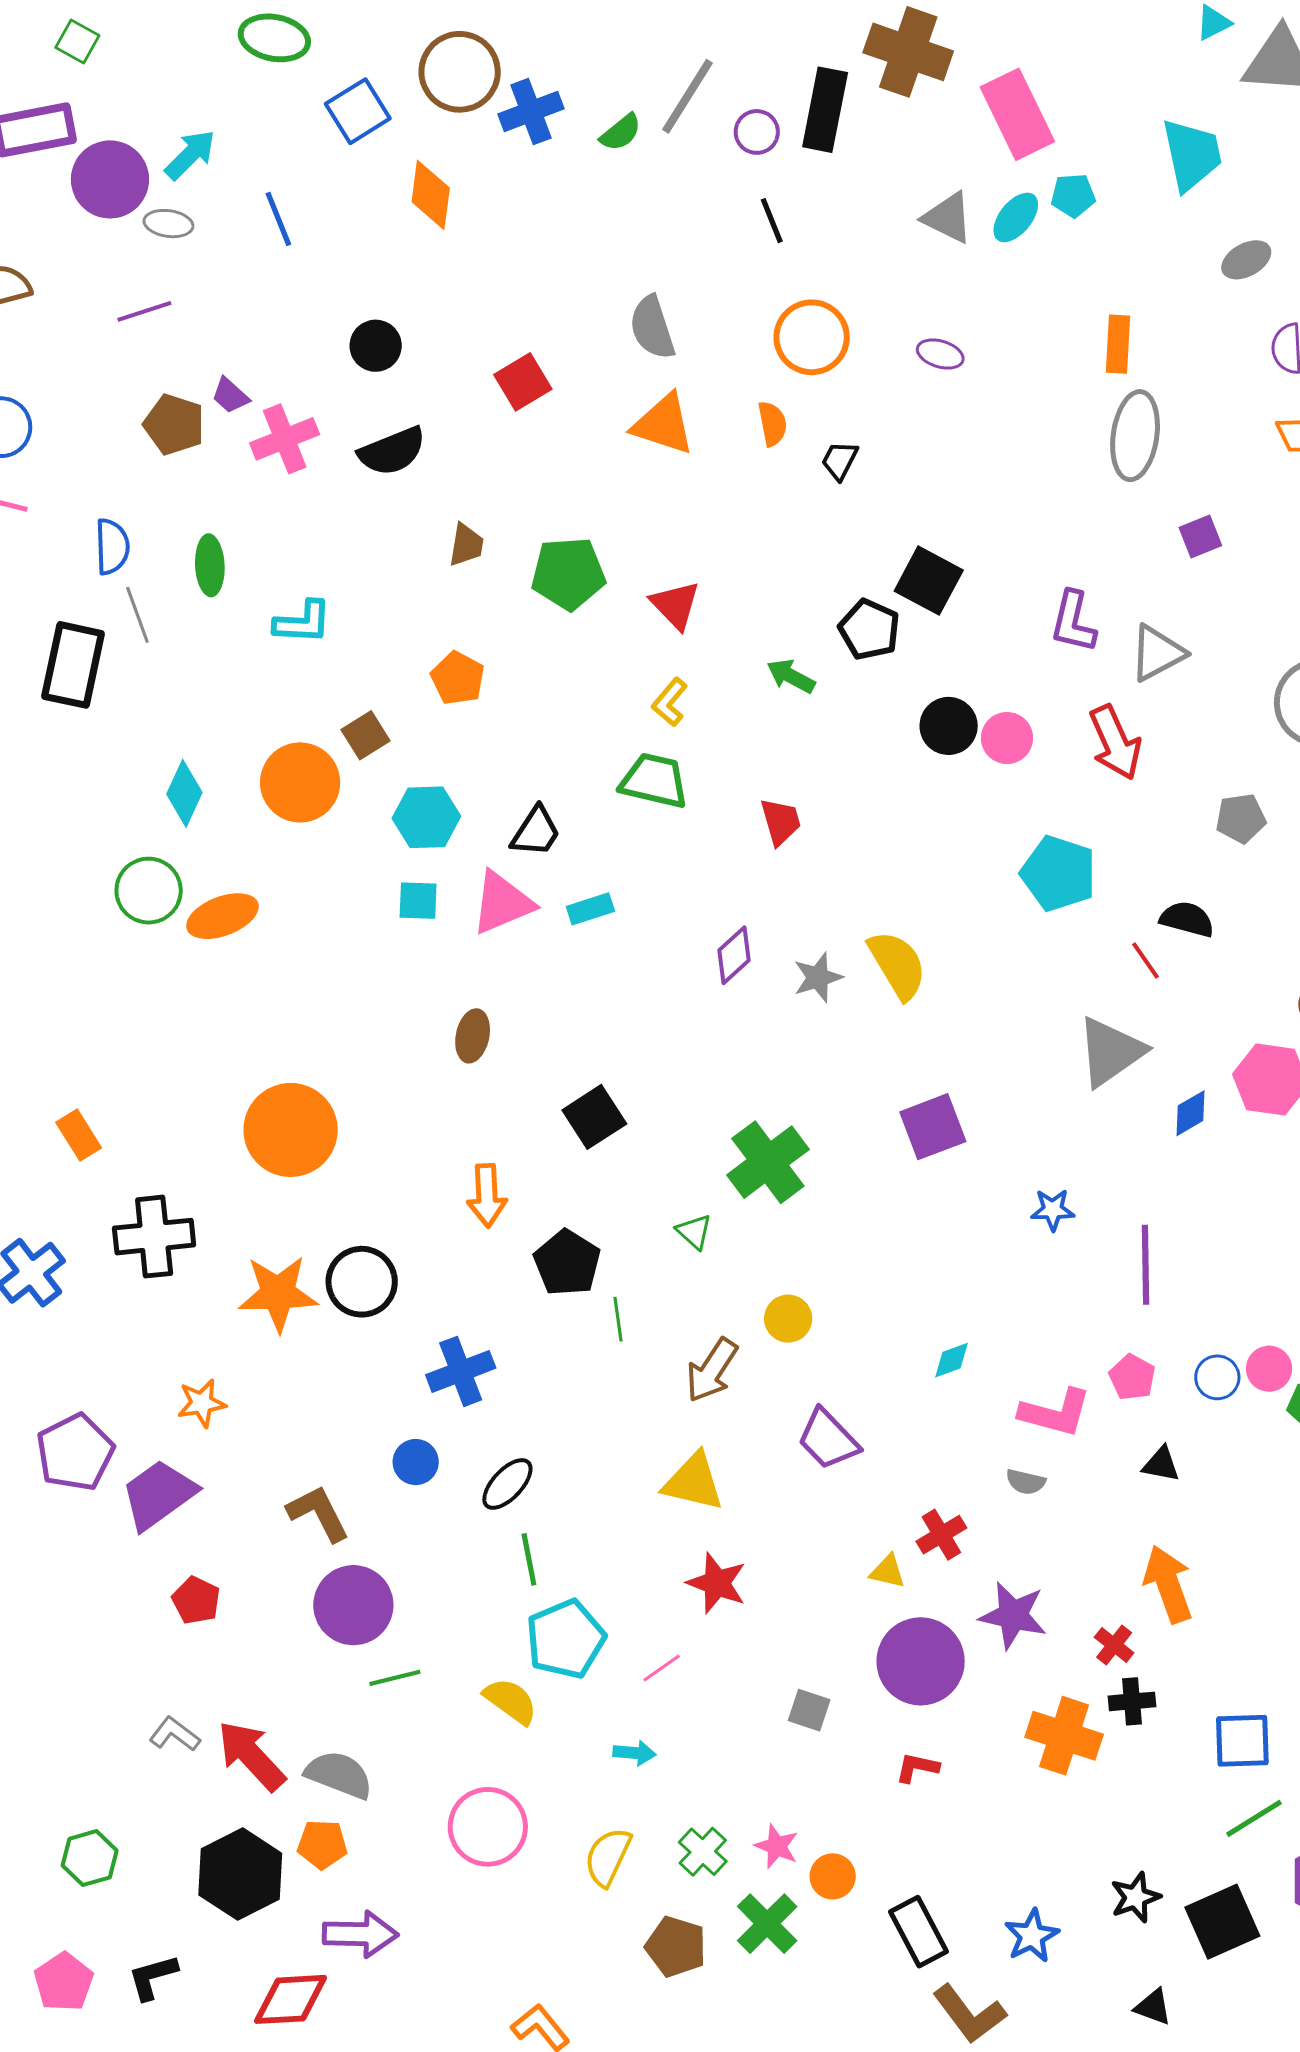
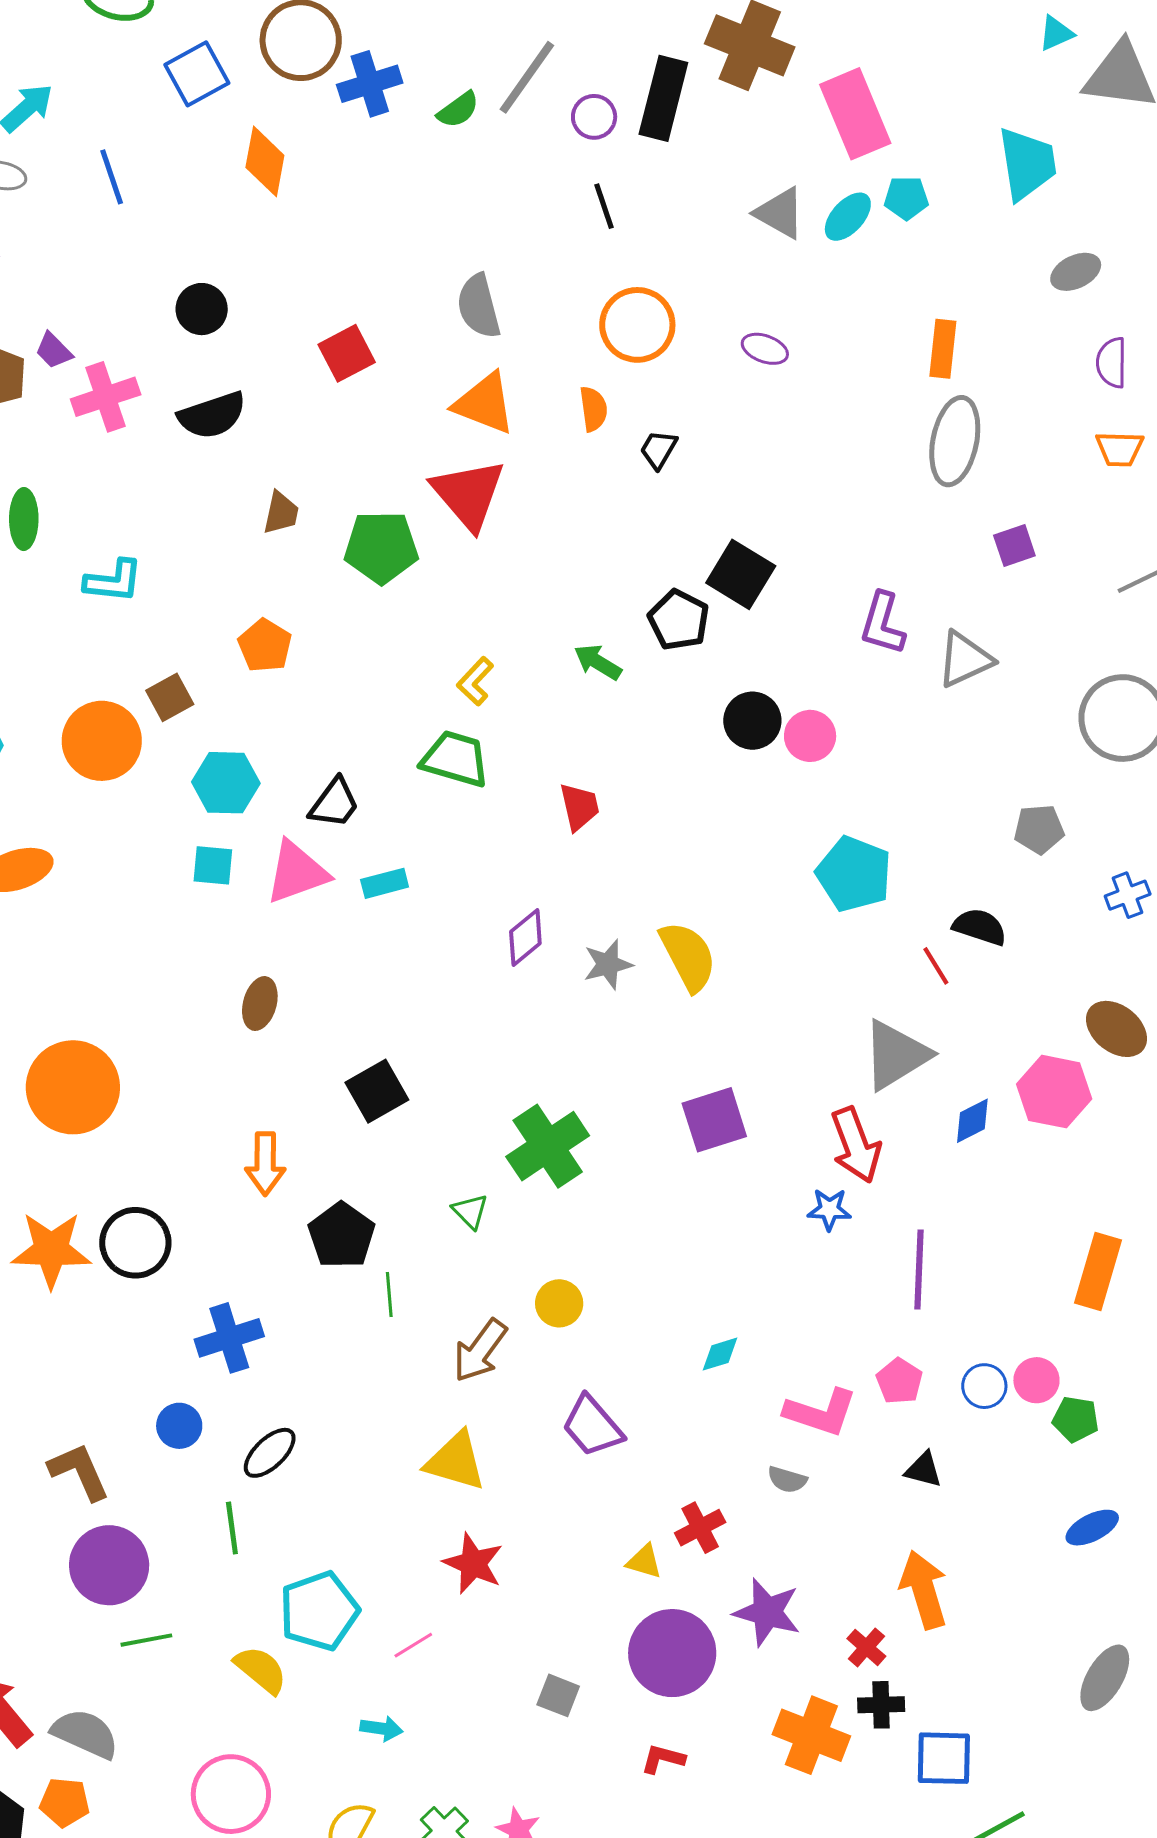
red triangle: (675, 605) -> (468, 494), moved, size x1.5
red arrow: (1115, 742) -> (856, 1145), moved
green line: (529, 1559) -> (232, 1528), moved
blue square: (1242, 1741) -> (944, 1758), moved

